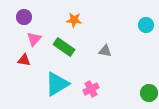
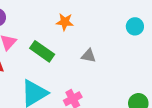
orange star: (74, 20) -> (65, 22), moved

